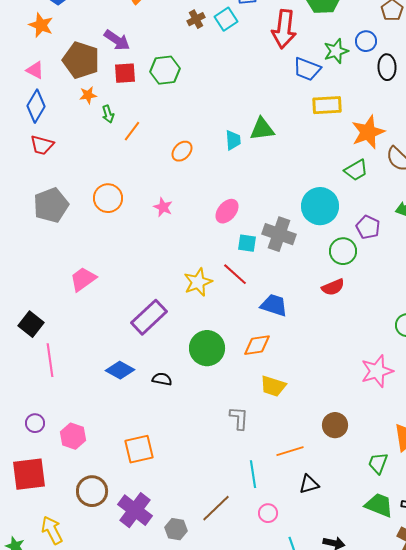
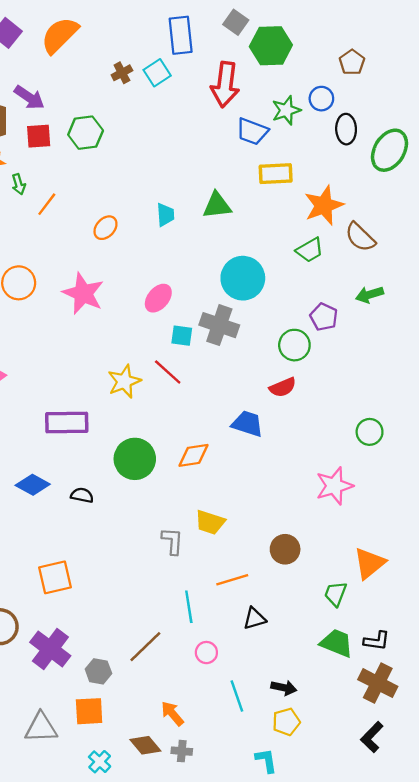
green triangle: (262, 129) -> (217, 205), moved
cyan circle: (320, 206) -> (243, 278), moved
pink star: (163, 207) -> (83, 293), size x1.8
blue trapezoid: (274, 305) -> (247, 424), moved
purple rectangle: (149, 317) -> (67, 422), turned 42
yellow trapezoid: (273, 386) -> (210, 522), moved

